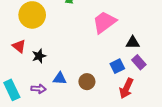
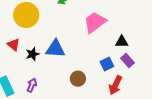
blue triangle: (60, 78) -> (55, 49), moved, size x1.5
purple arrow: (38, 89) -> (32, 85), turned -72

